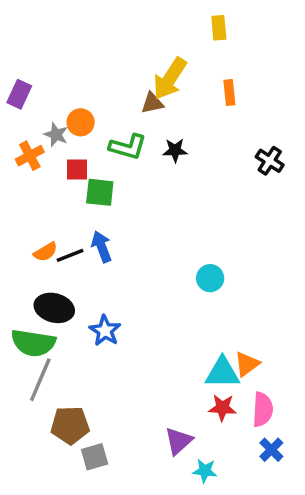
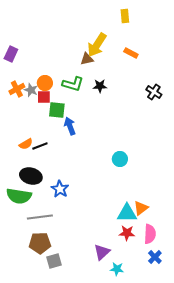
orange rectangle: (229, 93) -> (131, 53), turned -56
orange circle: (81, 122) -> (45, 83), moved
gray star: (56, 135) -> (31, 90), moved
blue arrow: (102, 247) -> (70, 126), moved
gray line: (40, 380) -> (40, 217), moved, turned 60

